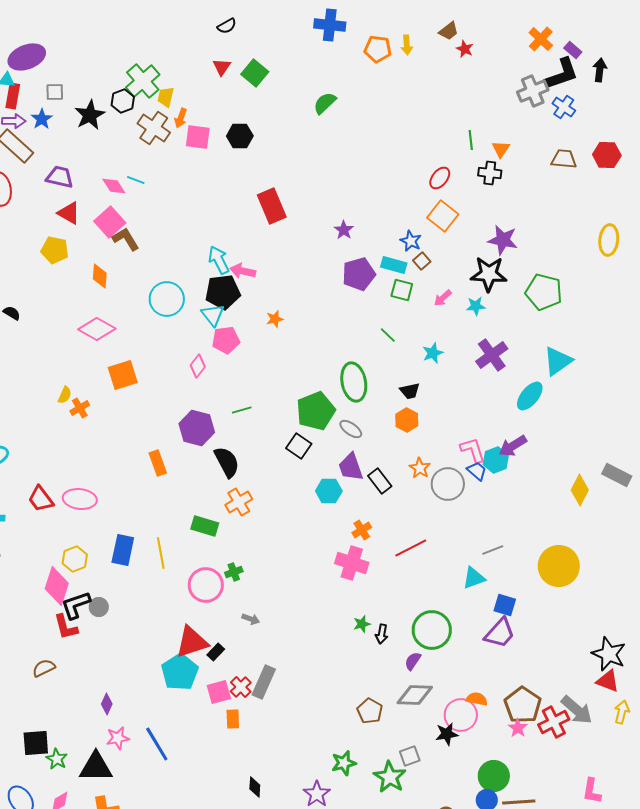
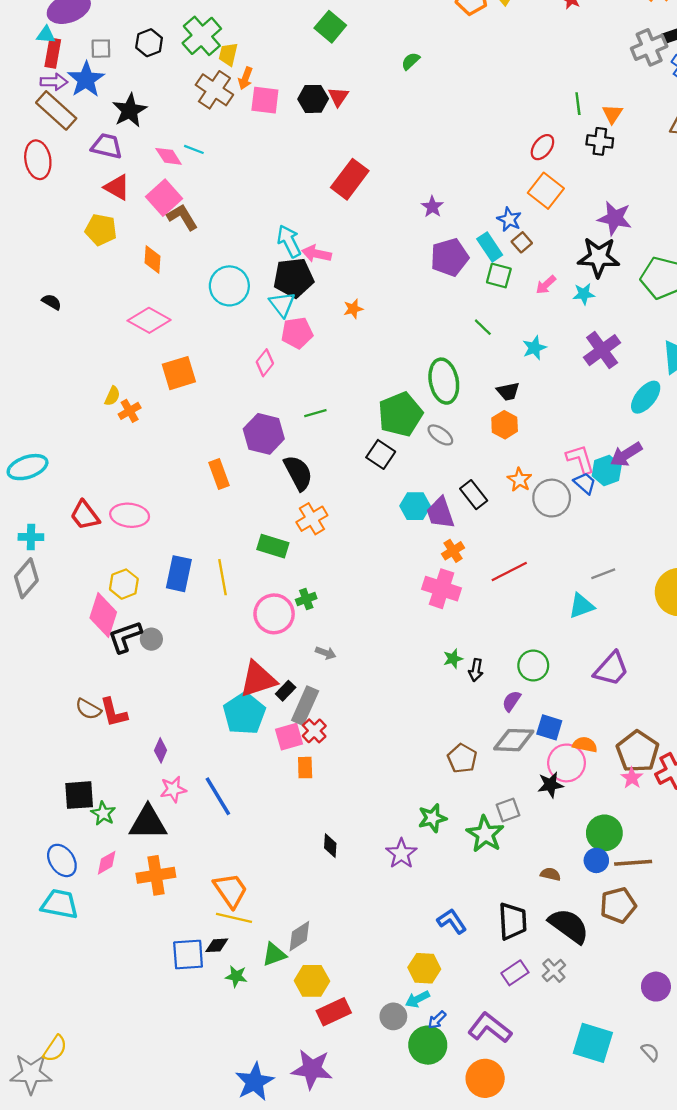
red triangle: (222, 67) -> (338, 97), moved
black hexagon: (123, 101) -> (149, 43), moved
green semicircle: (325, 103) -> (411, 61), size x0.7
black star: (90, 115) -> (130, 110), moved
blue star: (42, 119) -> (86, 79), size x1.5
red rectangle: (272, 206) -> (350, 179), turned 60
cyan rectangle: (394, 265) -> (490, 247), turned 40
purple trapezoid: (351, 467) -> (440, 513), moved
blue square: (505, 605) -> (549, 727), moved
red L-shape: (66, 627) -> (114, 713), moved
green circle: (432, 630) -> (533, 665), size x0.7
brown semicircle: (44, 668) -> (88, 709), turned -125
gray rectangle: (264, 682) -> (305, 706), moved

